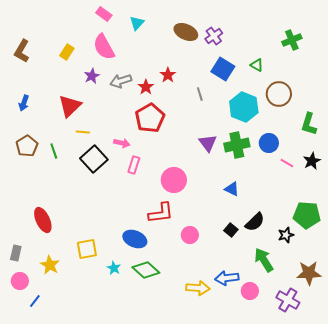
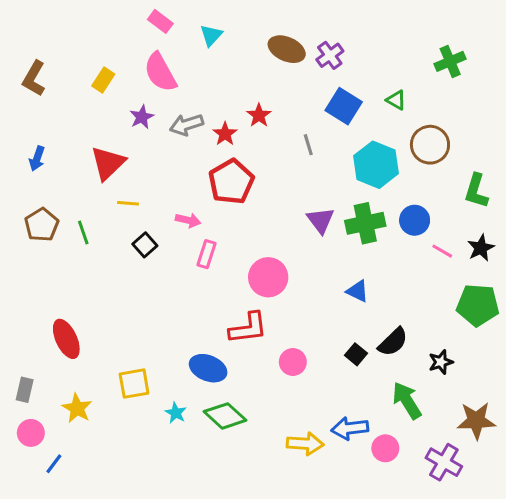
black square: (94, 159) -> (145, 245), size x0.6
green pentagon: (307, 215) -> (478, 305), moved

